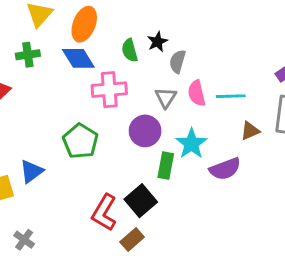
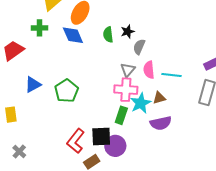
pink cross: (109, 90) -> (126, 90), moved
purple circle: (145, 131) -> (115, 146), moved
brown triangle: (250, 131) -> (159, 98), moved
blue triangle: (31, 171) -> (33, 85), moved
black square: (141, 201) -> (101, 136), turned 30

